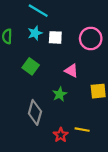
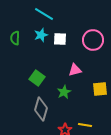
green square: (31, 66) -> (37, 78), moved
pink triangle: (71, 71) -> (75, 70), turned -40

